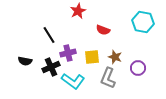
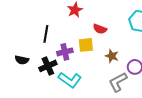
black line: (49, 35) -> (46, 34), turned 42
yellow square: (92, 57) -> (86, 45), moved
gray L-shape: (108, 78) -> (118, 82), moved, turned 40

